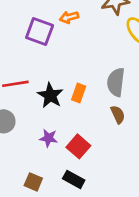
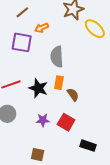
gray semicircle: (116, 82) -> (57, 57), moved
brown semicircle: (118, 114) -> (73, 95), moved
black rectangle: (74, 179) -> (88, 146), moved

